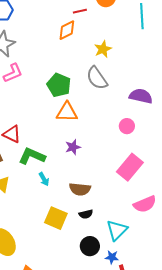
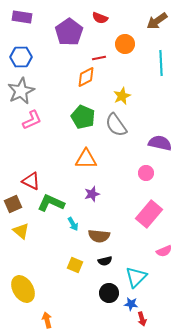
green pentagon: (59, 85) -> (83, 117), moved
cyan arrow: (44, 179) -> (73, 224), moved
pink semicircle: (145, 204) -> (164, 251), size x0.7
yellow square: (56, 218) -> (75, 265), size x0.7

